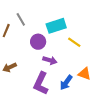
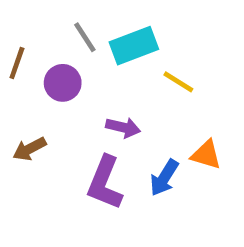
gray line: (21, 19) -> (85, 37), moved
purple circle: (38, 42) -> (63, 83), moved

